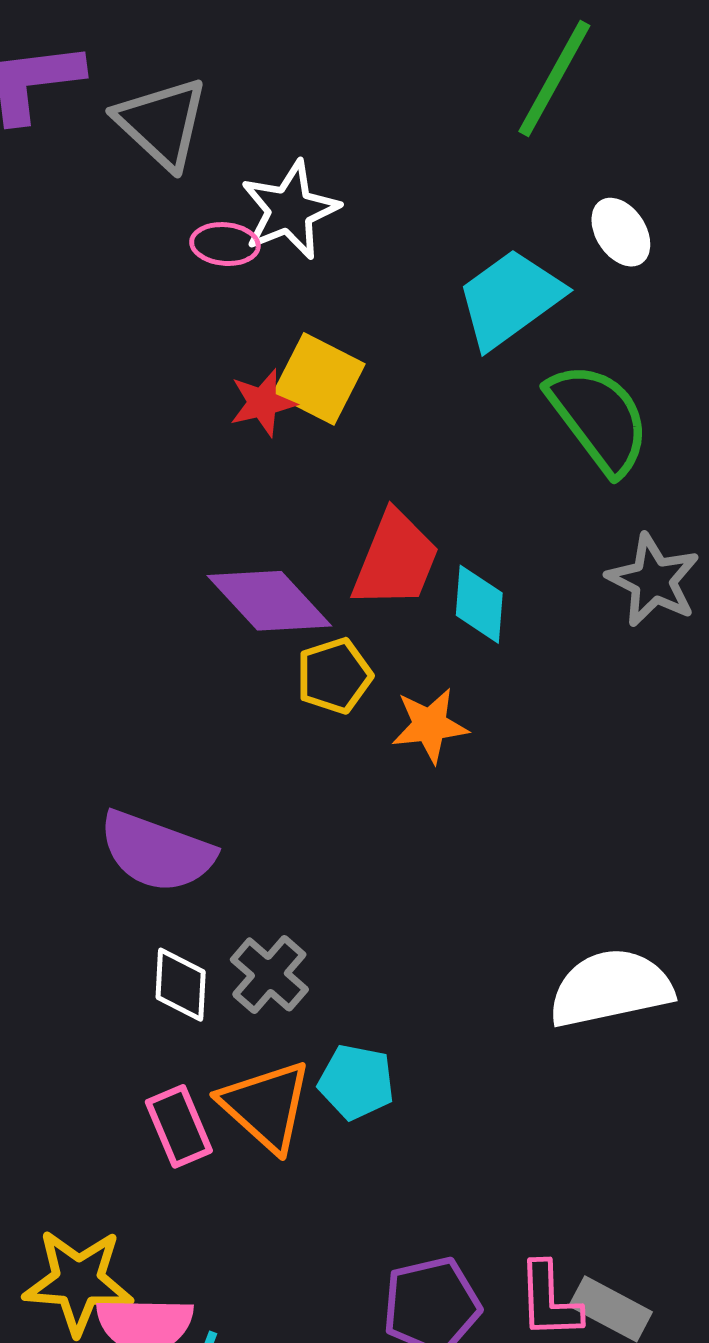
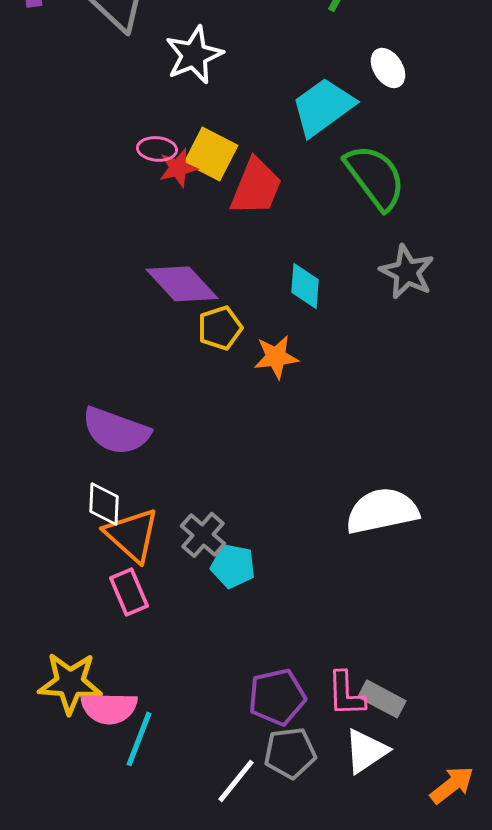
pink ellipse: (225, 244) -> (157, 149), moved
red trapezoid: (396, 560) -> (256, 187), moved
gray cross: (269, 974) -> (203, 535), moved
white diamond: (181, 985) -> (104, 504), moved
orange triangle: (266, 1106) -> (132, 535), moved

